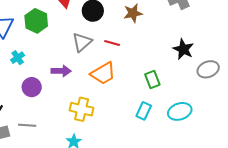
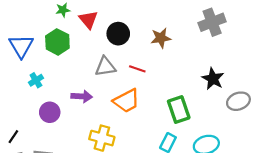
gray triangle: (82, 42) -> (105, 67), turned 30
green rectangle: (152, 79) -> (179, 110), size x1.4

